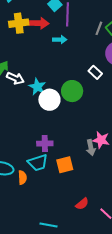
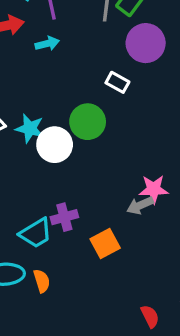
gray arrow: (91, 147) -> (140, 205), turned 91
cyan trapezoid: (38, 163) -> (36, 233), moved
red semicircle: (82, 204) -> (150, 316), moved, turned -64

